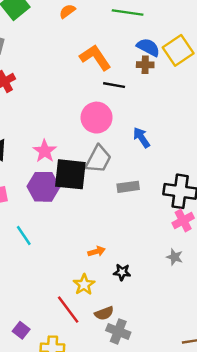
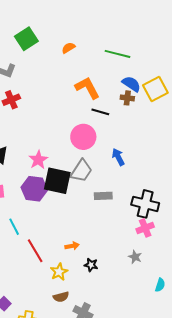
red line: (68, 310) -> (35, 251), moved
brown semicircle: (104, 313) -> (61, 297), moved

